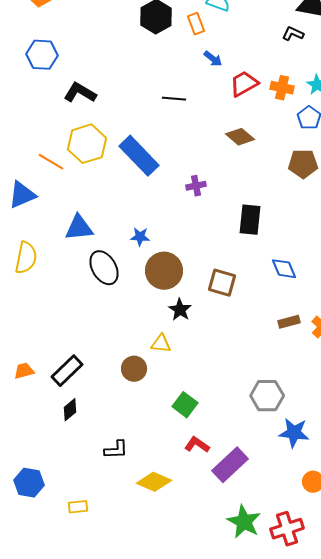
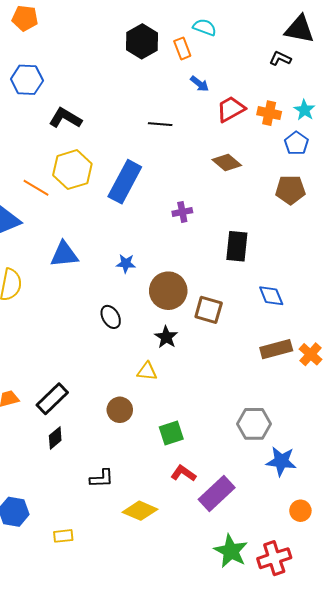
blue rectangle: (139, 156) -> (125, 182), turned 72
black ellipse: (104, 268) -> (111, 317), moved, size x0.7
brown circle: (164, 271) -> (168, 291), moved
brown rectangle: (289, 322) -> (276, 349), size x1.4
brown circle: (134, 369) -> (120, 410), moved
green square: (185, 405) -> (171, 433), turned 35

